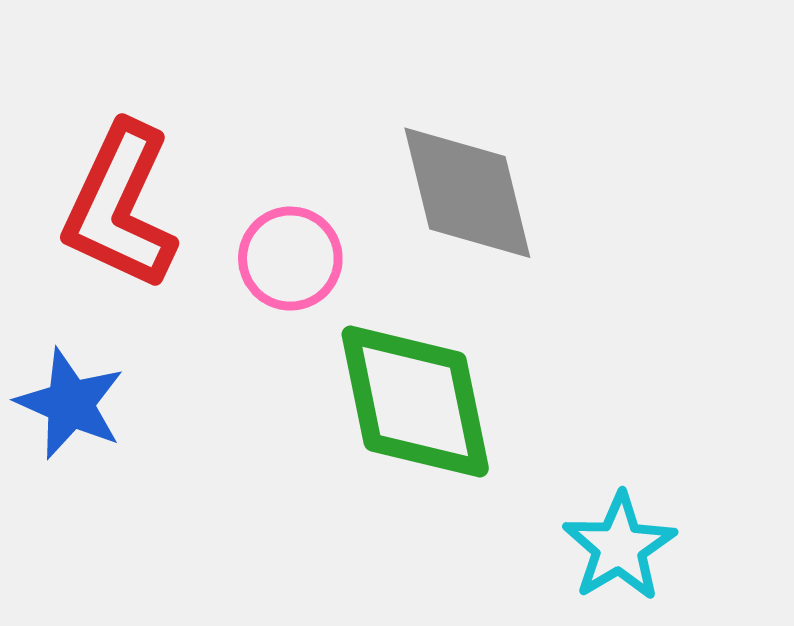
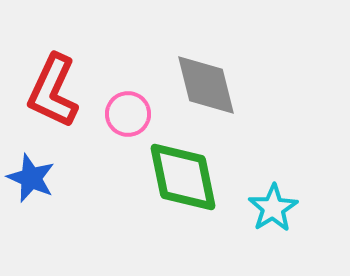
cyan star: (619, 547) -> (273, 208), moved

